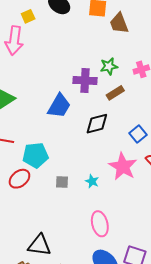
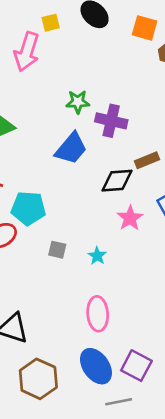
green star: (109, 66) -> (78, 102), moved
brown rectangle: (115, 93) -> (147, 160), moved
pink star: (123, 166) -> (130, 218), moved, size x0.7

